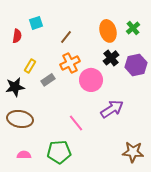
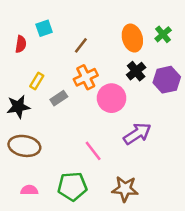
brown star: (133, 152) -> (125, 189), moved

